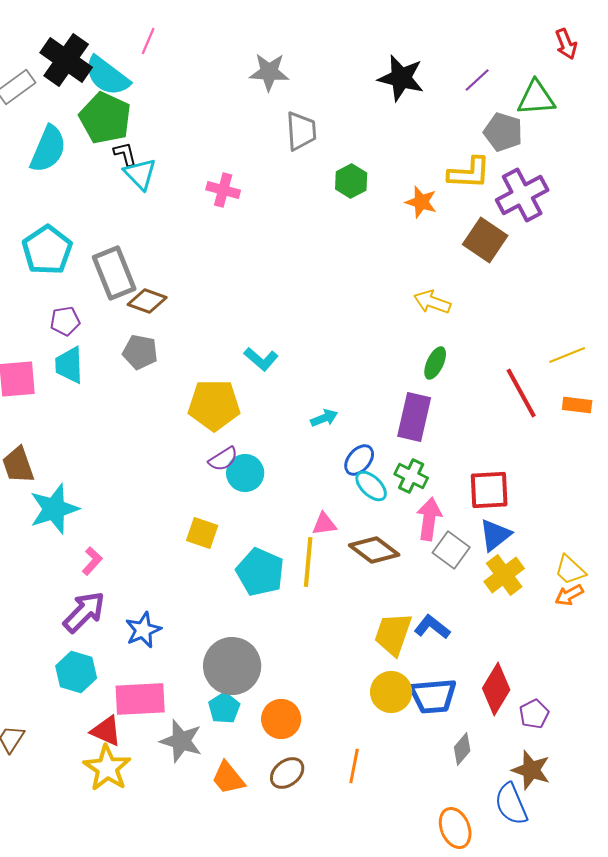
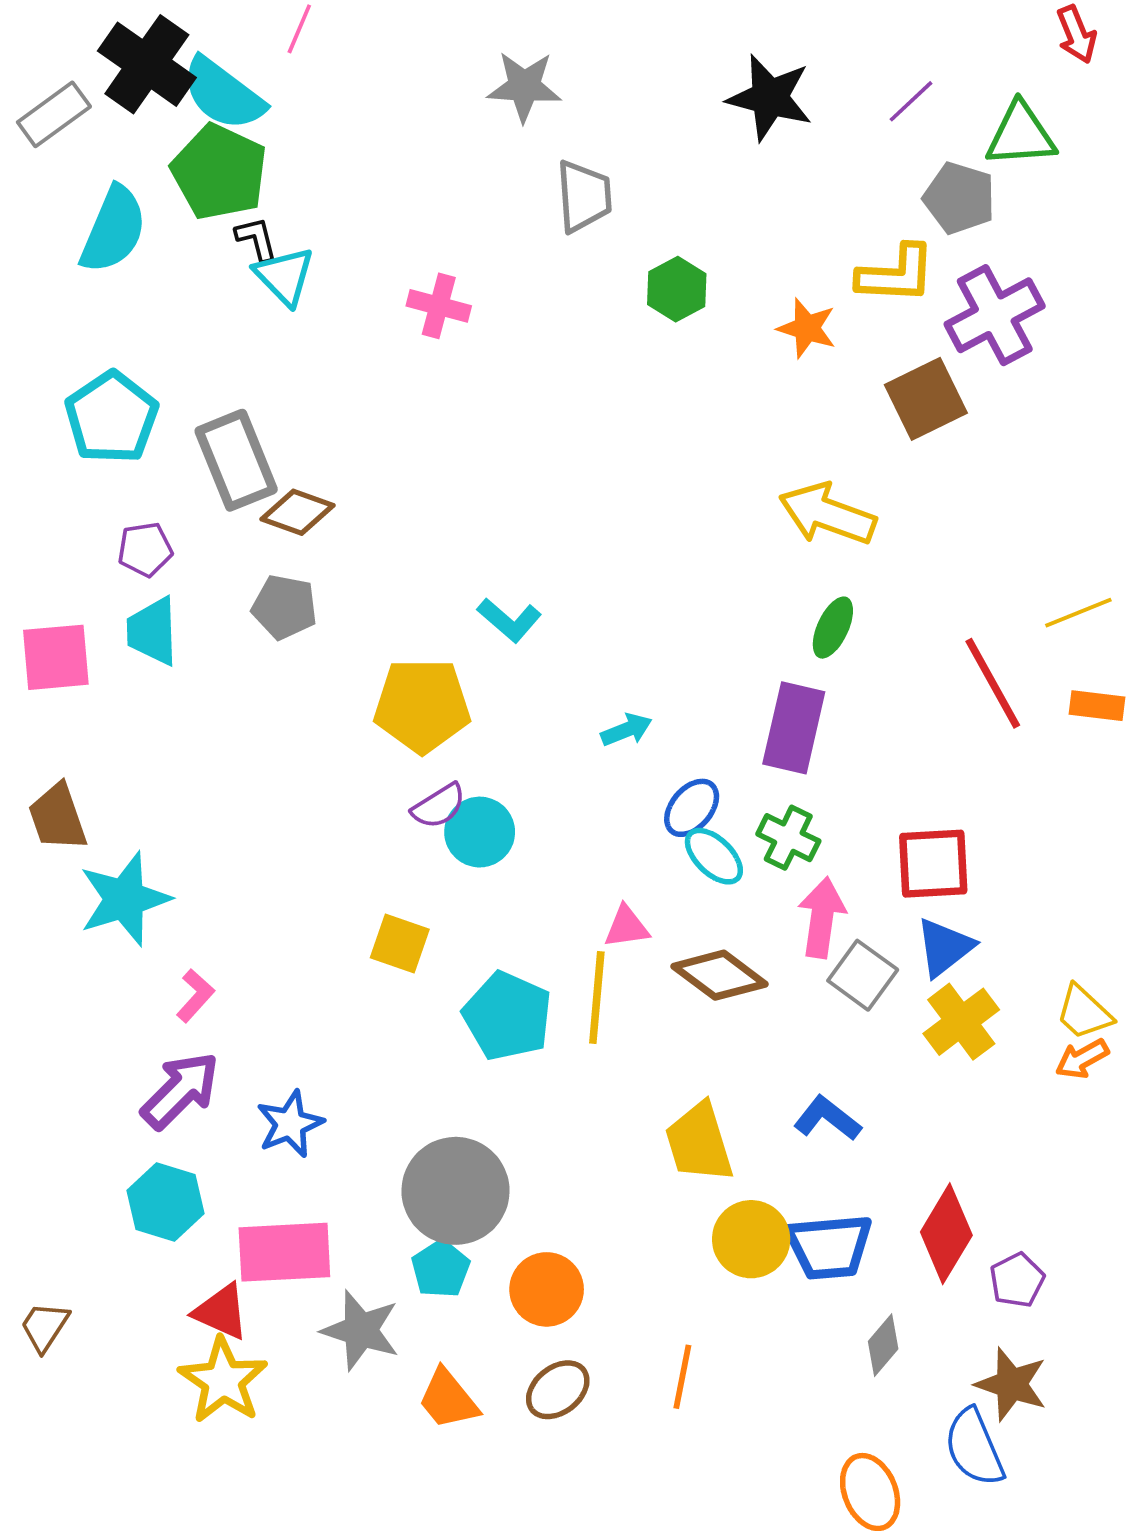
brown square: (485, 240) -> (926, 399), turned 30
yellow arrow: (432, 302) -> (827, 514), size x1.4
yellow trapezoid: (393, 634) -> (699, 1143), moved, turned -36

